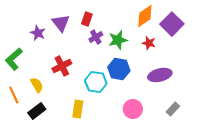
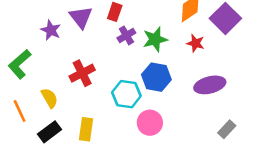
yellow rectangle: (78, 109) -> (86, 129), moved
pink circle: (133, 109) -> (150, 123), moved

